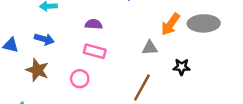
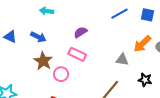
purple semicircle: (94, 24) -> (80, 32), turned -48
brown star: (37, 70) -> (43, 61), moved

